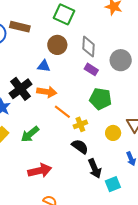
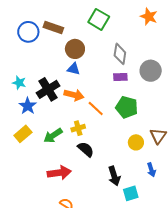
brown circle: (57, 45) -> (75, 49), moved
purple rectangle: (91, 69) -> (120, 77), turned -40
orange line: (62, 112) -> (96, 108), moved
yellow cross: (80, 124) -> (78, 128), moved
black semicircle: (80, 146) -> (86, 149), moved

